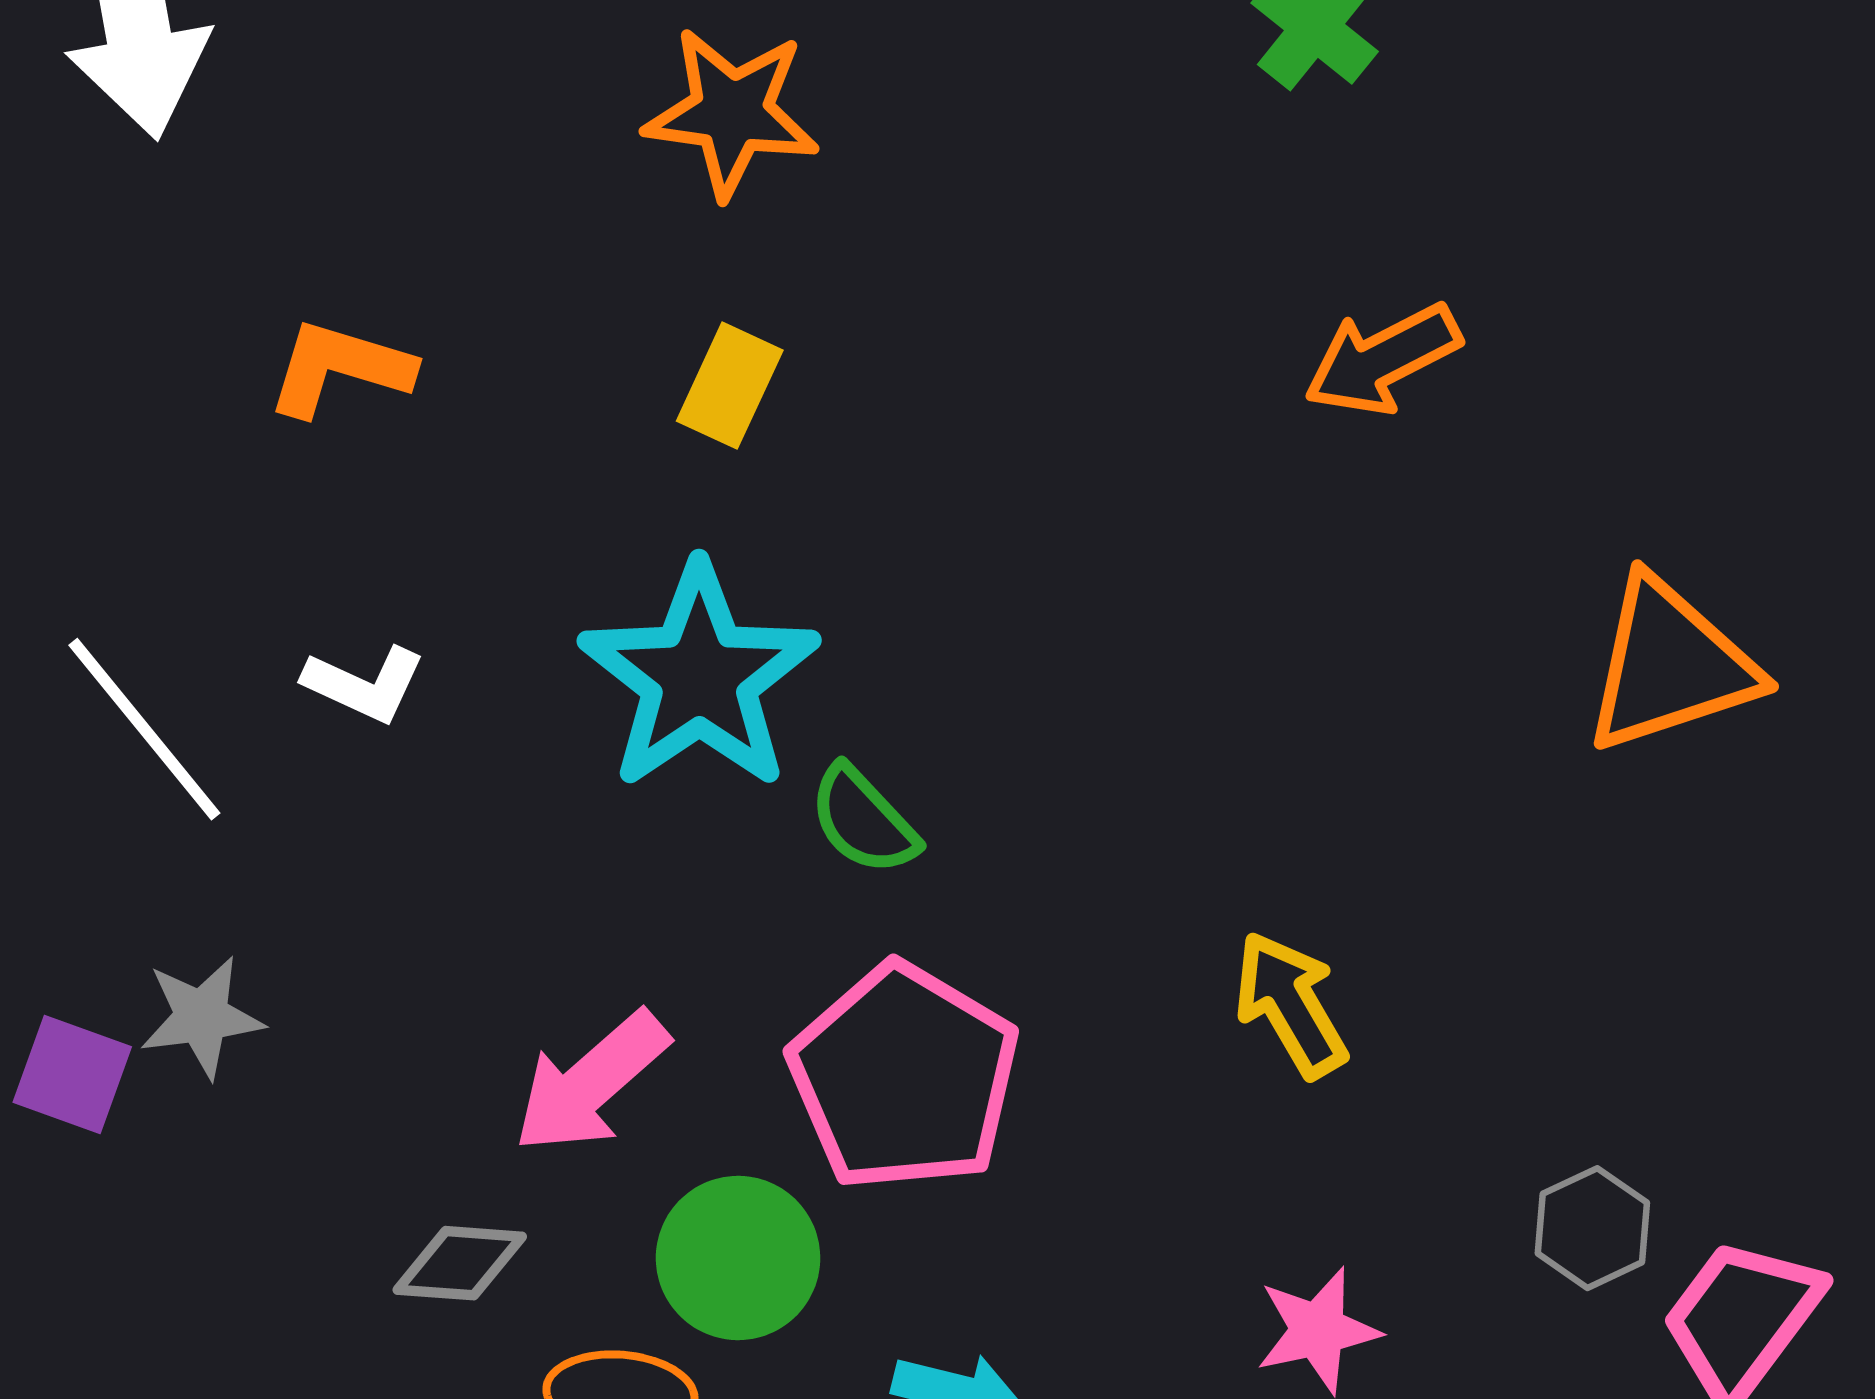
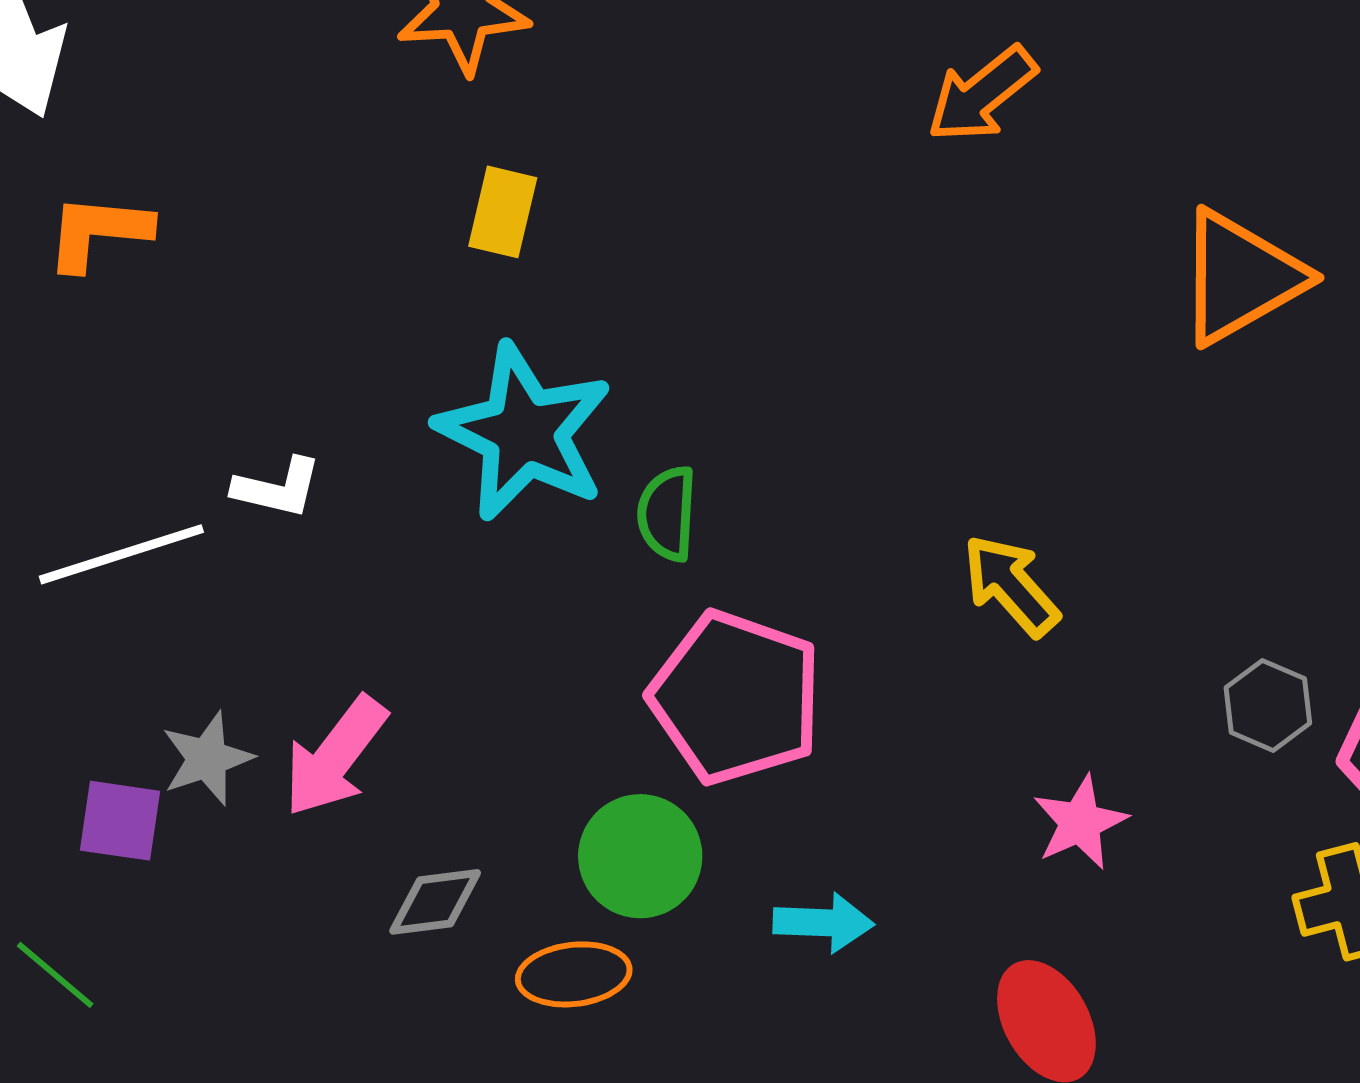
orange L-shape: (340, 368) -> (98, 232), moved
white line: (144, 729) -> (121, 554), turned -57
green semicircle: (863, 820) -> (667, 514), turned 58
pink arrow: (591, 1082) -> (335, 756), moved

